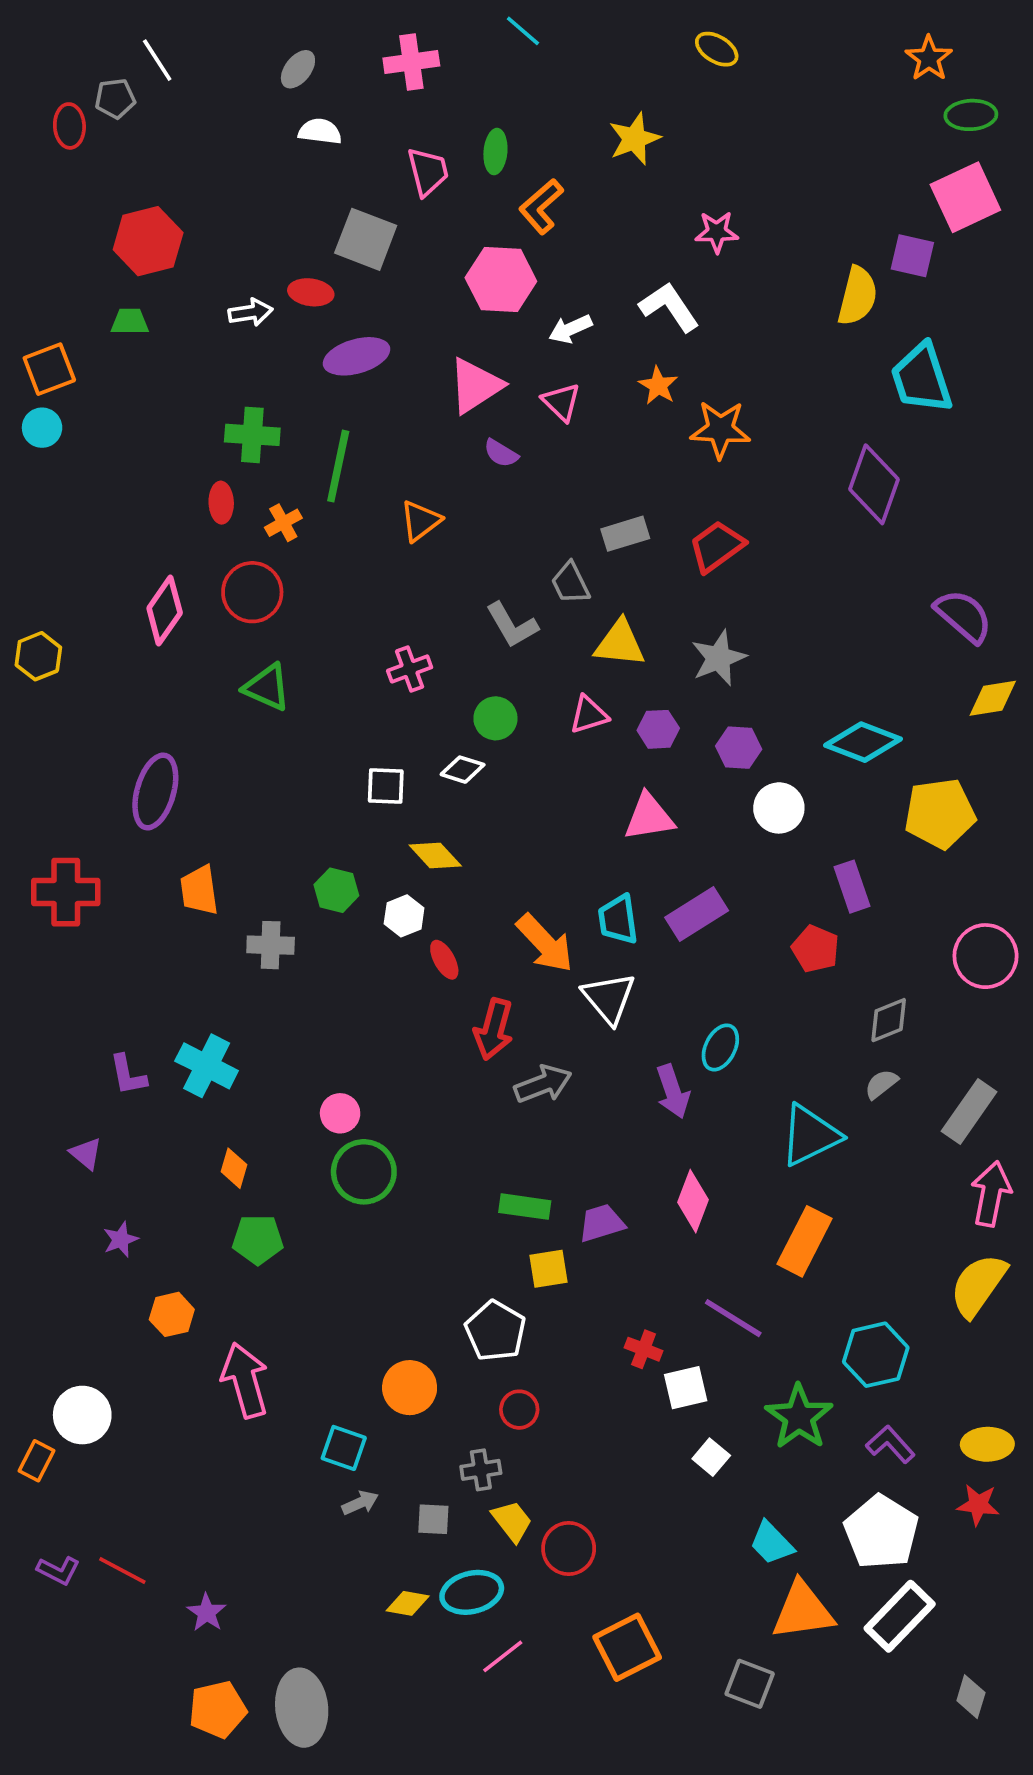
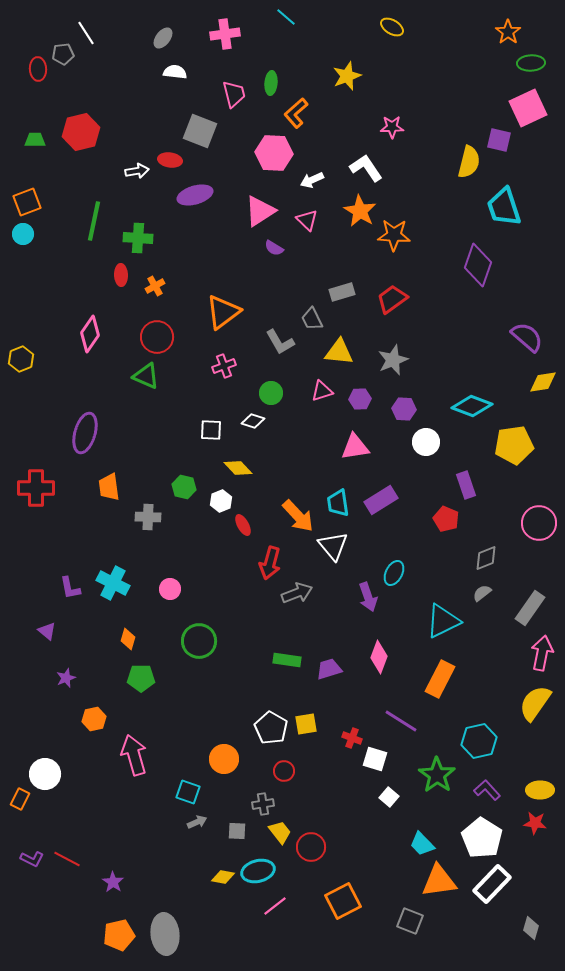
green trapezoid: (130, 322) -> (35, 140), moved
orange star: (658, 386) -> (360, 211), size x1.5
green line: (338, 466) -> (94, 221), moved
orange triangle: (421, 521) -> (223, 312), moved, size x1.5
red circle: (252, 592) -> (157, 337), moved
pink circle: (340, 1113) -> (170, 589), moved
yellow square: (548, 1269) -> (306, 724), moved
white square: (686, 1388) -> (375, 759), turned 30

